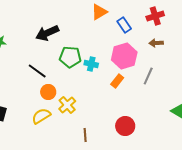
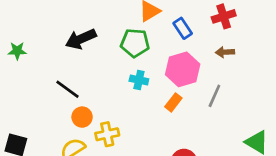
green pentagon: (70, 57) -> (135, 43), moved
yellow cross: (67, 105) -> (107, 134), turned 30

